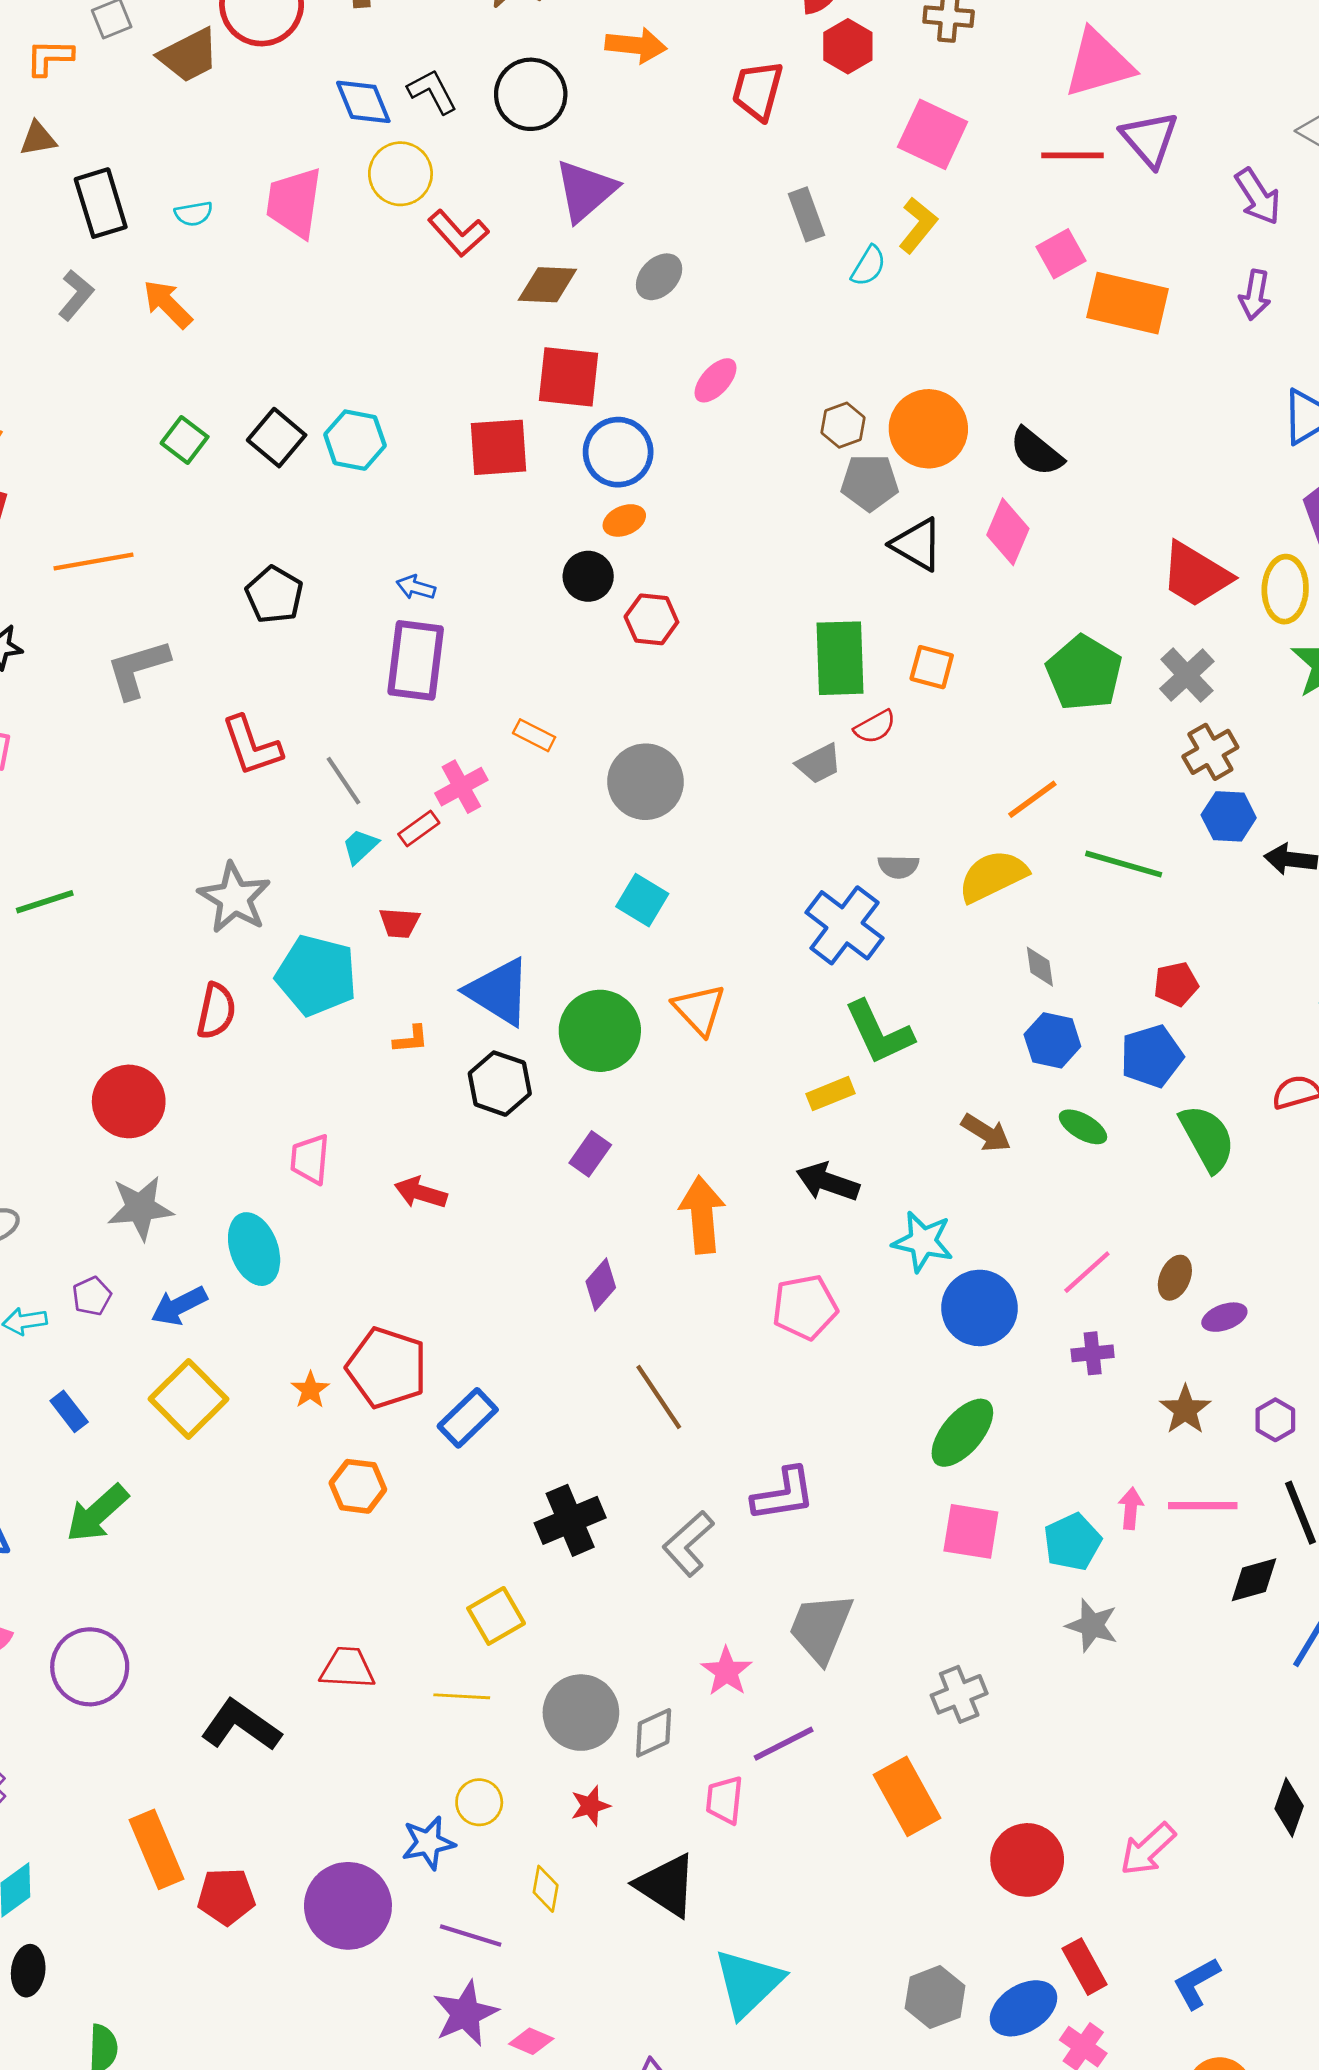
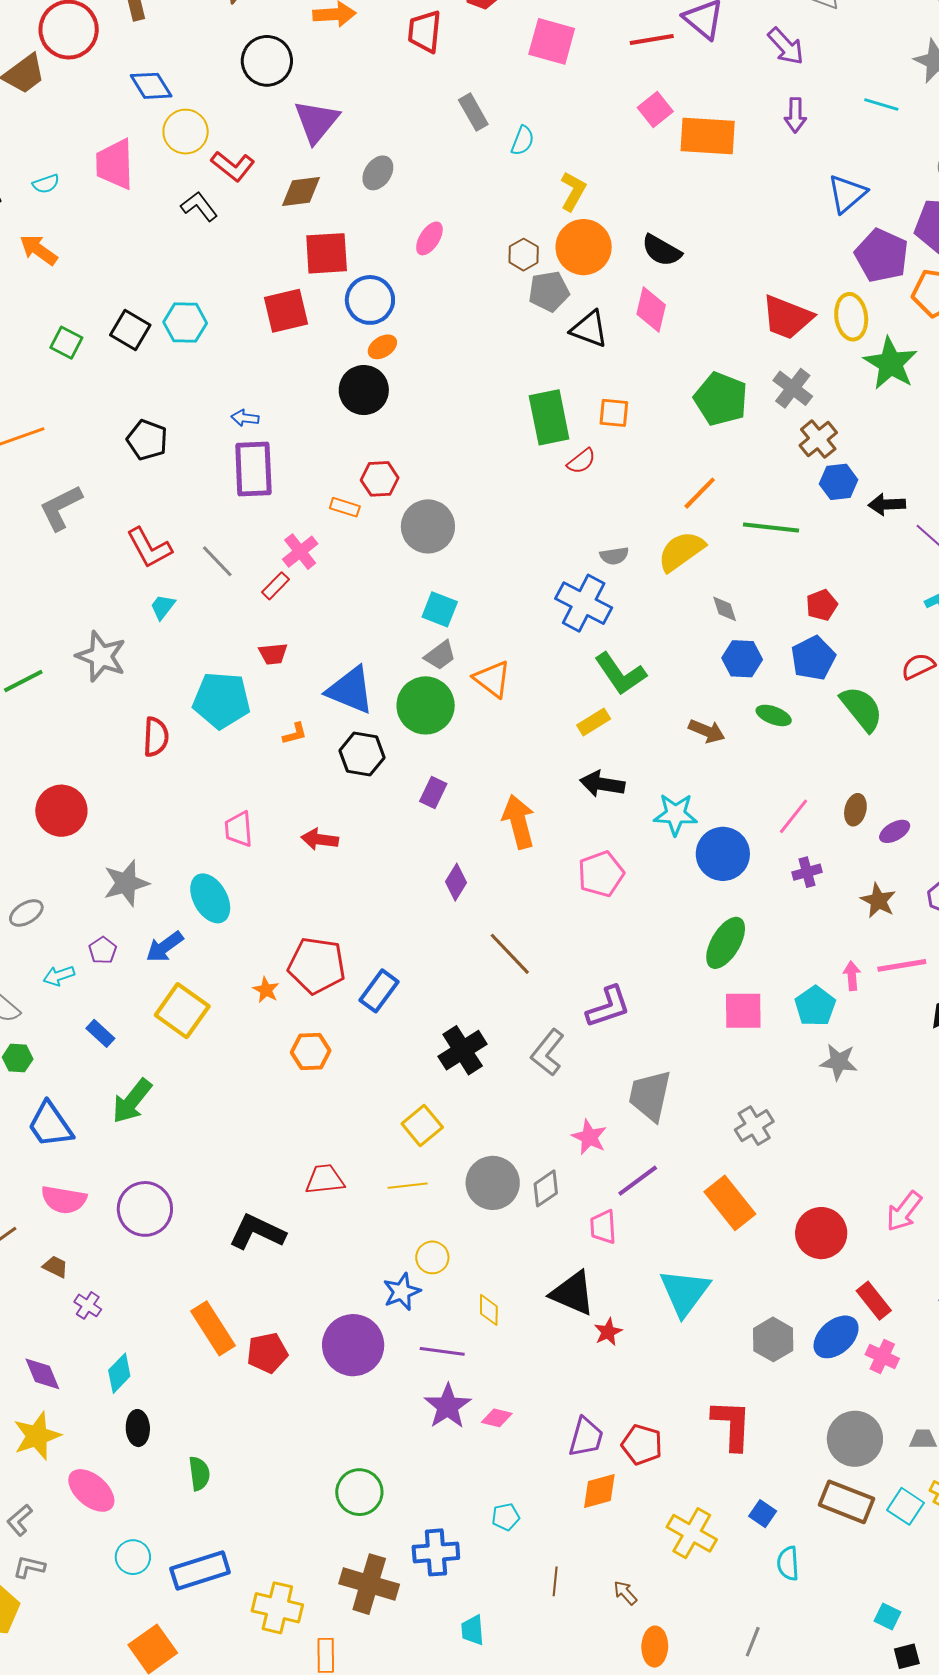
black L-shape: (432, 91) -> (199, 206), moved
yellow L-shape: (918, 225) -> (573, 191), moved
black circle: (588, 576) -> (364, 390), size x1.4
red hexagon: (651, 619) -> (380, 479), moved
gray trapezoid: (819, 764) -> (440, 655), moved
cyan trapezoid: (360, 846) -> (163, 607), moved
gray star: (234, 898) -> (101, 656), moved
red circle: (129, 1101) -> (61, 811), moved
red star: (590, 1806) -> (608, 1332), moved
cyan triangle: (748, 1983) -> (685, 1292), moved

